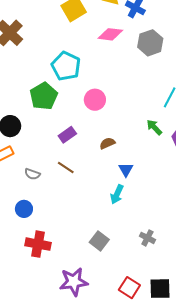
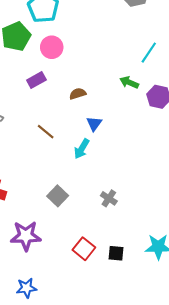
pink circle: (95, 100) -> (52, 47), moved
green arrow: (154, 127) -> (129, 82), turned -30
brown line: (66, 167) -> (46, 132), moved
black square: (160, 289) -> (116, 253), size x0.7

